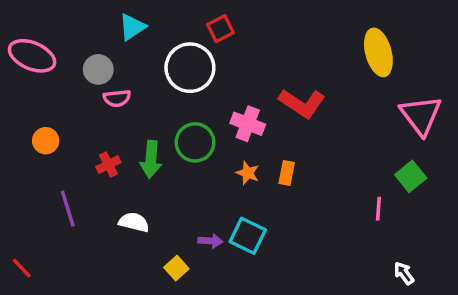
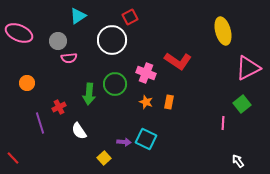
pink triangle: (421, 115) -> (248, 68), turned 40
red cross: (108, 164) -> (59, 107), moved
white semicircle: (134, 222) -> (79, 131), turned -138

